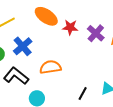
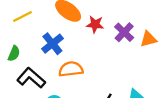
blue cross: (23, 46) -> (52, 44), moved

